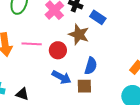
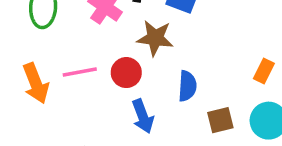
blue arrow: (62, 77) -> (143, 116), turned 54
brown square: (84, 86) -> (220, 120), moved

